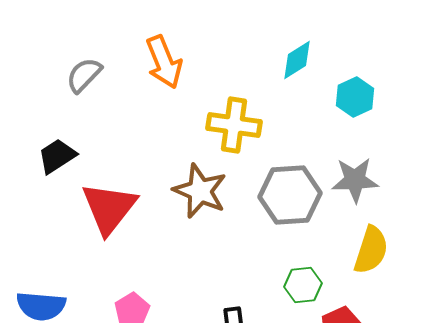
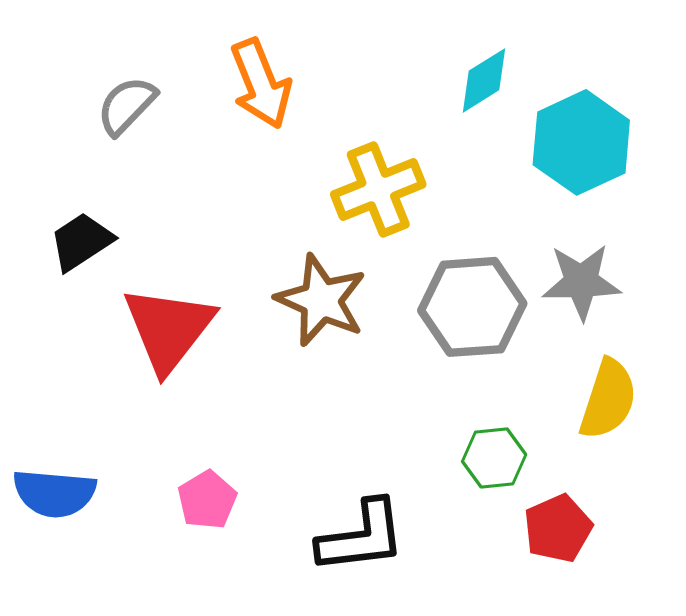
cyan hexagon: (355, 97) -> (581, 142), size x1.5
yellow cross: (234, 125) -> (378, 189), turned -30

